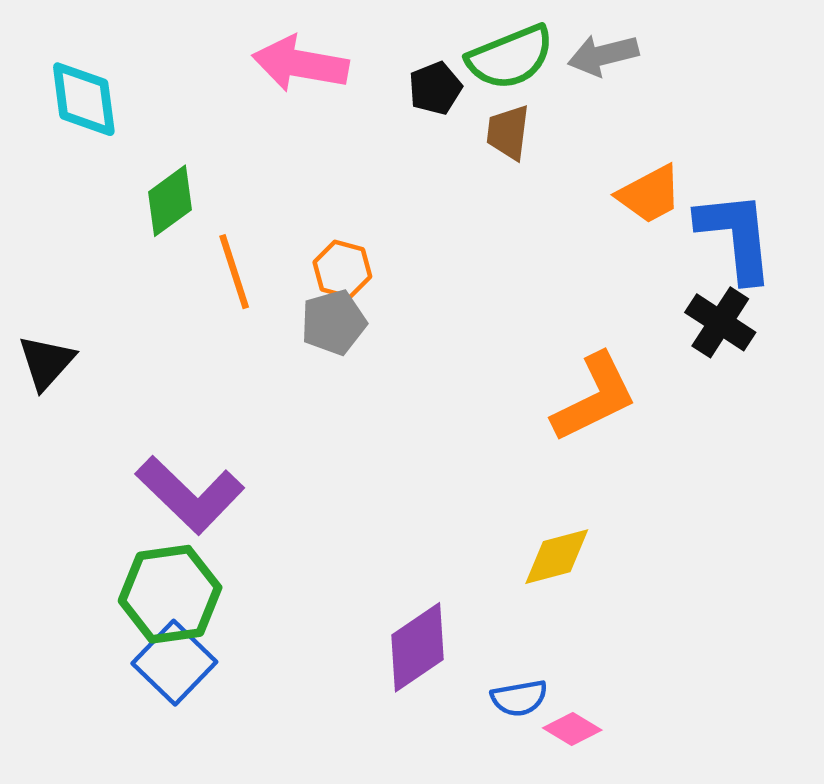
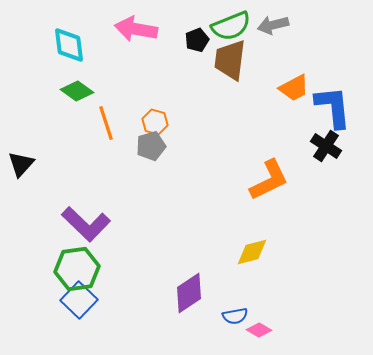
cyan diamond: (84, 99) -> (69, 45), moved
brown trapezoid: (508, 132) -> (230, 60), size x1.6
green diamond: (170, 201) -> (77, 91), turned 72

